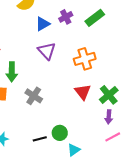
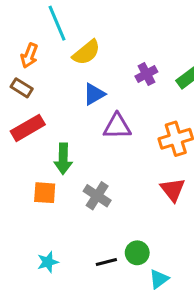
blue triangle: (43, 24) -> (94, 94), moved
purple triangle: (47, 51) -> (117, 126), turned -48

